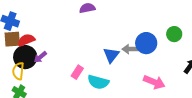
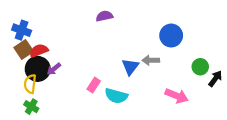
green circle: (174, 34) -> (200, 67), moved
brown square: (12, 39) -> (24, 50), turned -30
blue circle: (146, 43) -> (171, 36), moved

